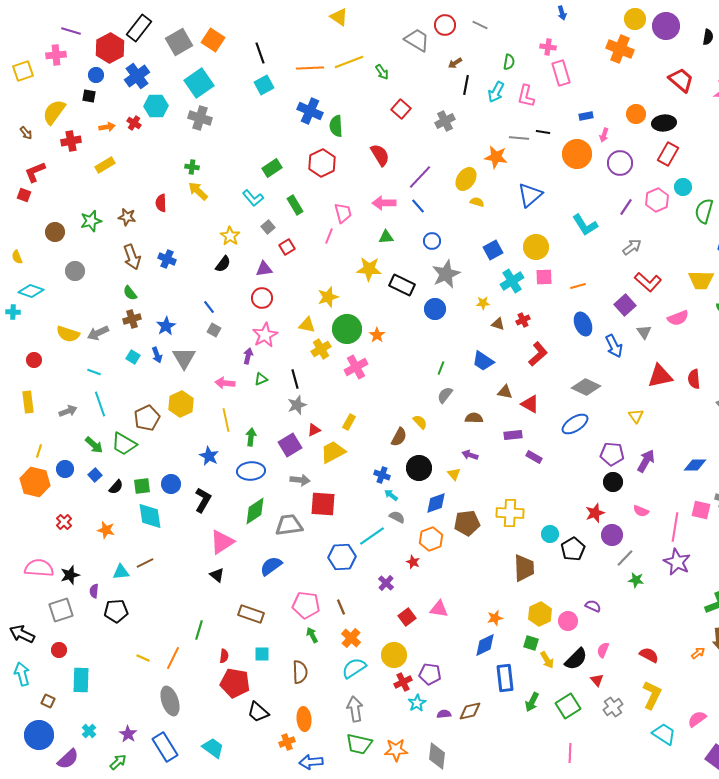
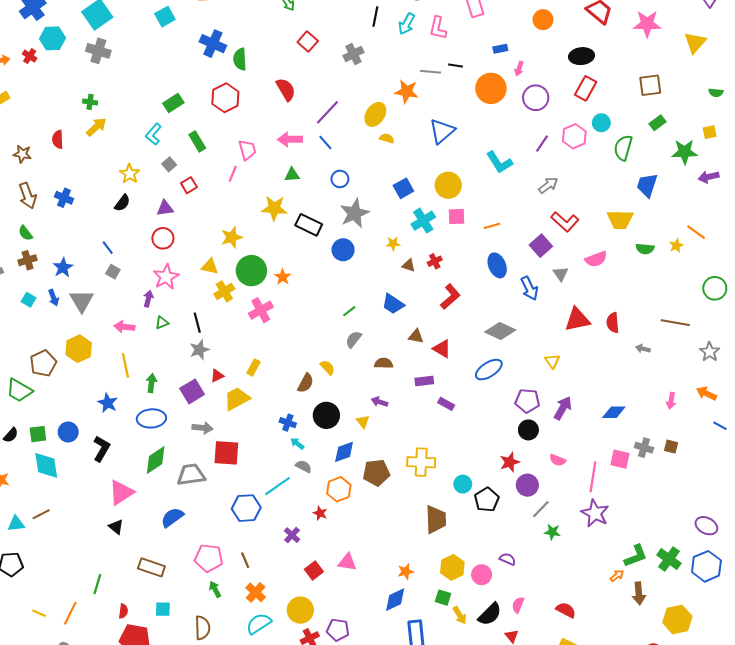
orange circle: (636, 114) -> (543, 20), moved
yellow arrow: (198, 191) -> (96, 127), turned 95
cyan L-shape: (253, 198) -> (154, 134), turned 80
green line: (441, 368) -> (349, 311), turned 32
orange arrow: (698, 653) -> (617, 576), moved

